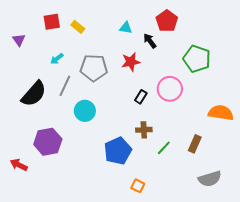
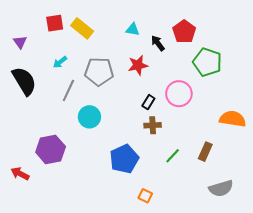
red pentagon: (167, 21) -> (184, 32), moved
yellow rectangle: (78, 27) -> (82, 28), size x1.5
black semicircle: (34, 94) -> (24, 81), moved, turned -72
brown cross: (144, 130) -> (153, 125), moved

